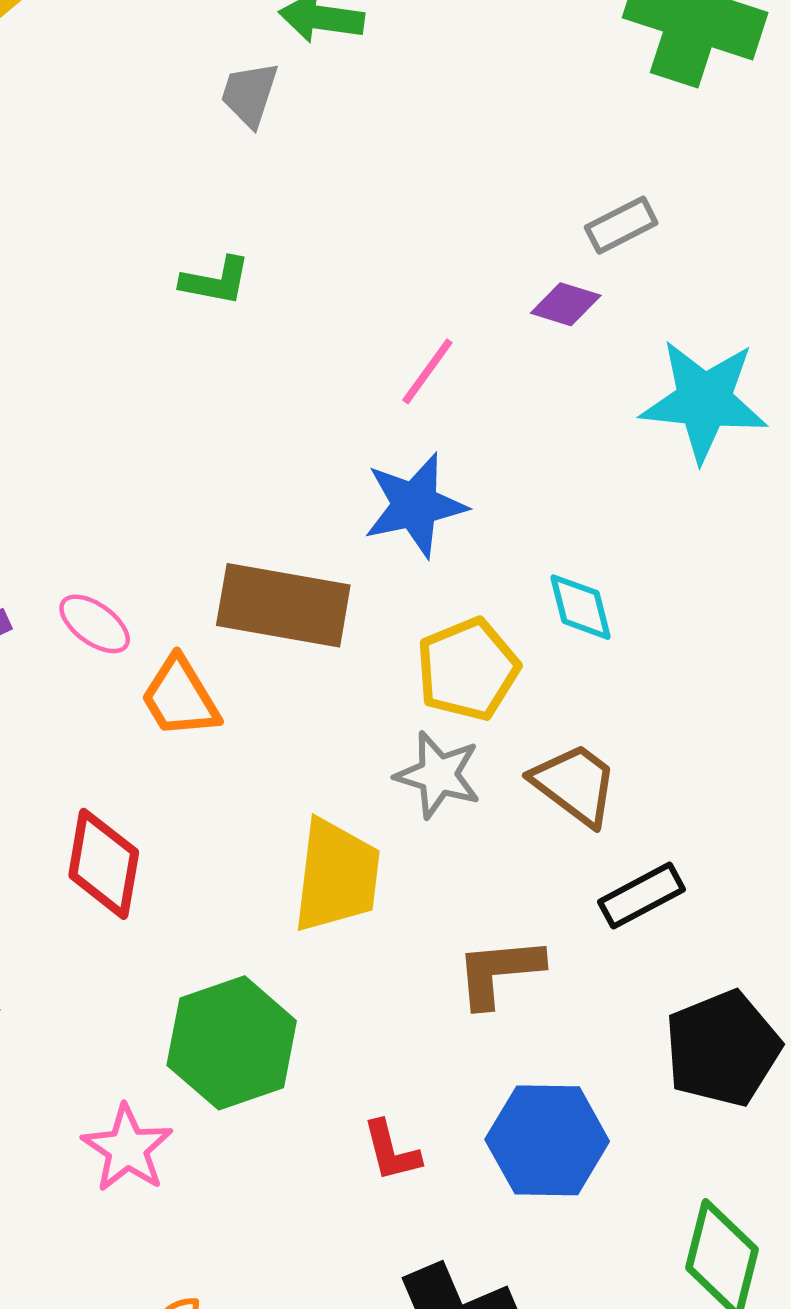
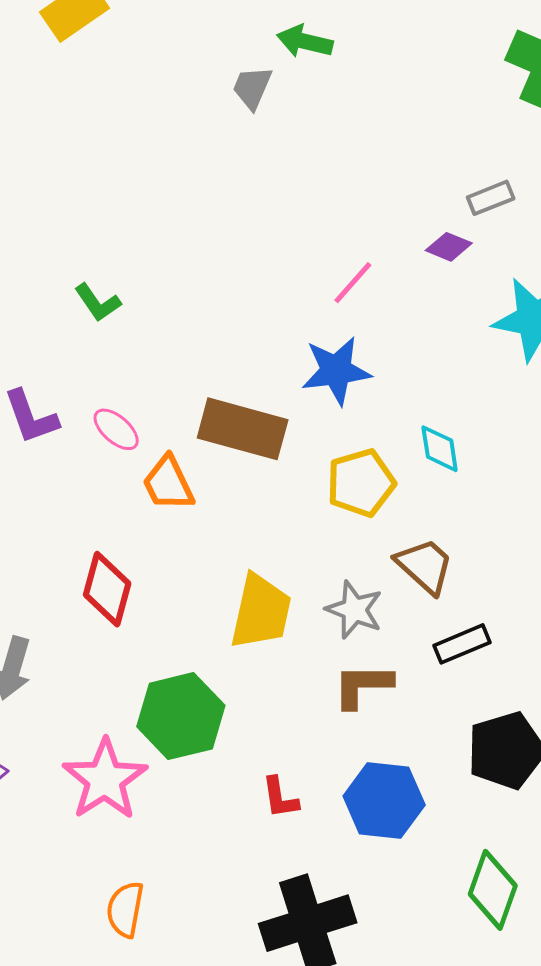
green L-shape: (216, 281) -> (98, 303), moved, turned 39
gray star: (438, 775) -> (354, 610), moved
pink star: (127, 1148) -> (105, 779), size x1.4

